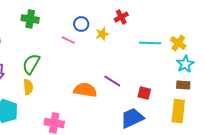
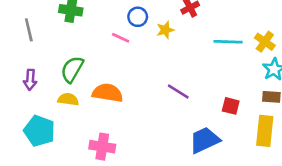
yellow semicircle: (28, 87) -> (68, 99), turned -77
orange semicircle: (85, 90) -> (108, 93), moved
red square: (144, 93) -> (231, 106), moved

